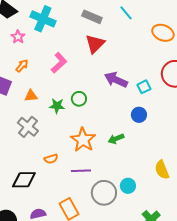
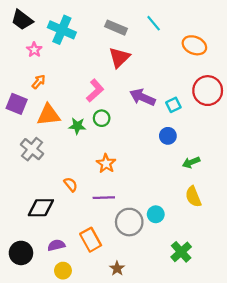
pink L-shape: (59, 63) -> (95, 91), moved
orange triangle: (31, 96) -> (49, 115), size x1.6
gray cross: (28, 127) -> (32, 149), moved
green arrow: (116, 139) -> (191, 162), moved
orange star: (83, 140) -> (106, 163), size x0.7
orange semicircle: (51, 159) -> (71, 184), turned -112

